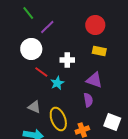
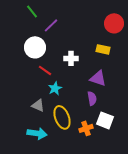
red circle: (95, 25) -> (114, 23), moved
cyan star: (57, 83) -> (55, 88), moved
white square: (112, 122) -> (105, 120), moved

